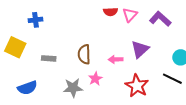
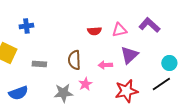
red semicircle: (111, 12) -> (94, 31), moved
pink triangle: (130, 15) -> (119, 30), moved, turned 35
black line: (172, 79) -> (161, 84), turned -60
red star: (137, 86) -> (126, 91), turned 30

